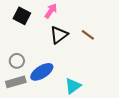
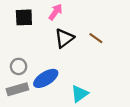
black square: (22, 16) -> (24, 17), turned -30

